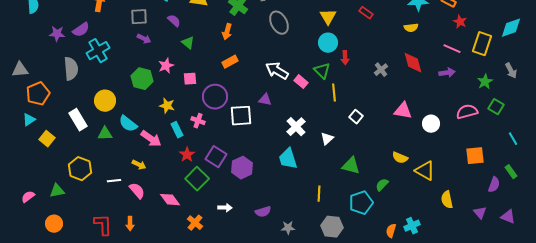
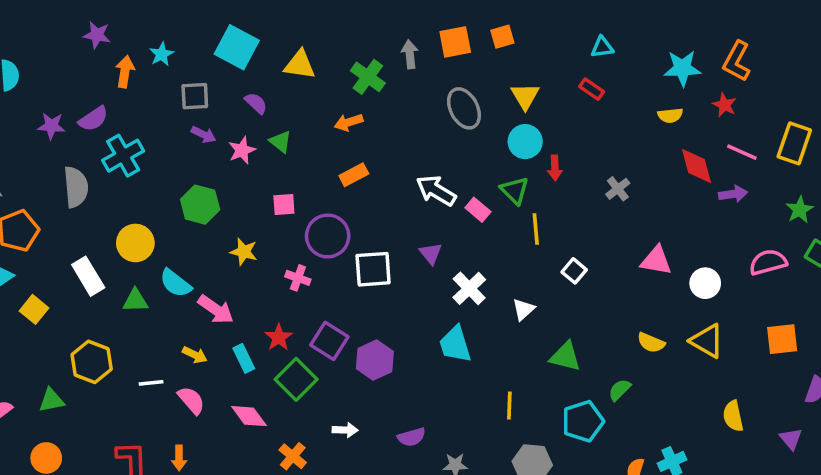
red star: (460, 22) -> (724, 105), moved
gray ellipse: (279, 23) -> (464, 108), moved
orange arrow: (227, 32) -> (349, 122), turned 56
red diamond: (413, 63) -> (696, 166), moved
pink star: (166, 66) -> (242, 150), moved
purple triangle: (265, 100) -> (431, 253), moved, turned 40
cyan rectangle: (177, 130) -> (244, 358), moved
yellow triangle: (425, 171) -> (707, 341), moved

